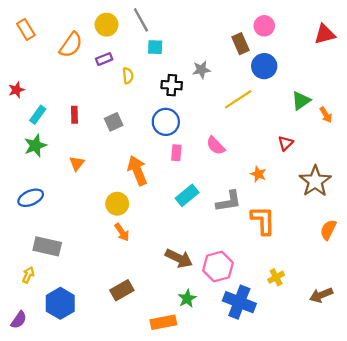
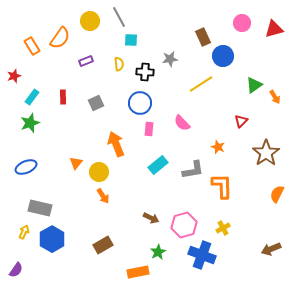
pink circle: (264, 26) -> (242, 23), moved
orange rectangle: (26, 29) -> (32, 46), moved
purple rectangle: (104, 59) -> (86, 61), moved
yellow semicircle: (128, 76) -> (119, 64), moved
orange triangle: (77, 163) -> (76, 163), moved
brown arrow: (179, 258) -> (151, 218), size x0.7
yellow cross: (276, 277) -> (223, 228), moved
blue hexagon: (60, 303) -> (52, 239), moved

